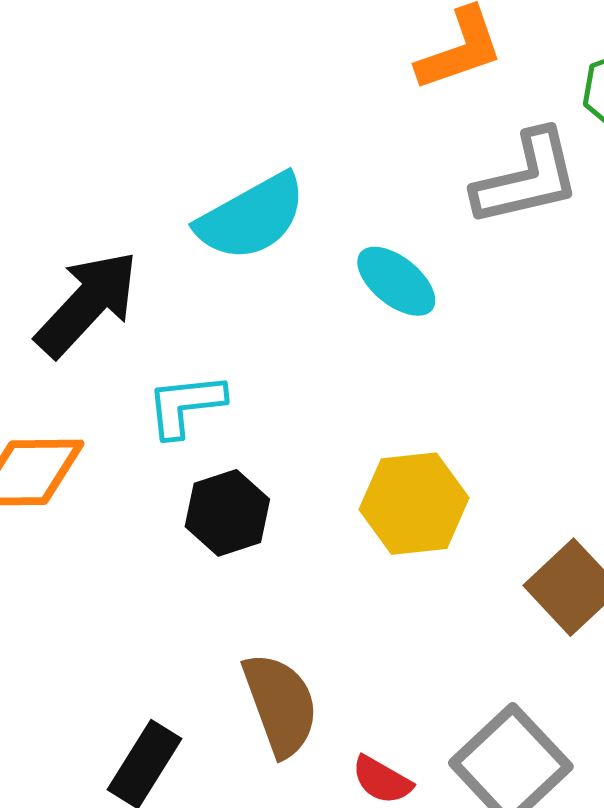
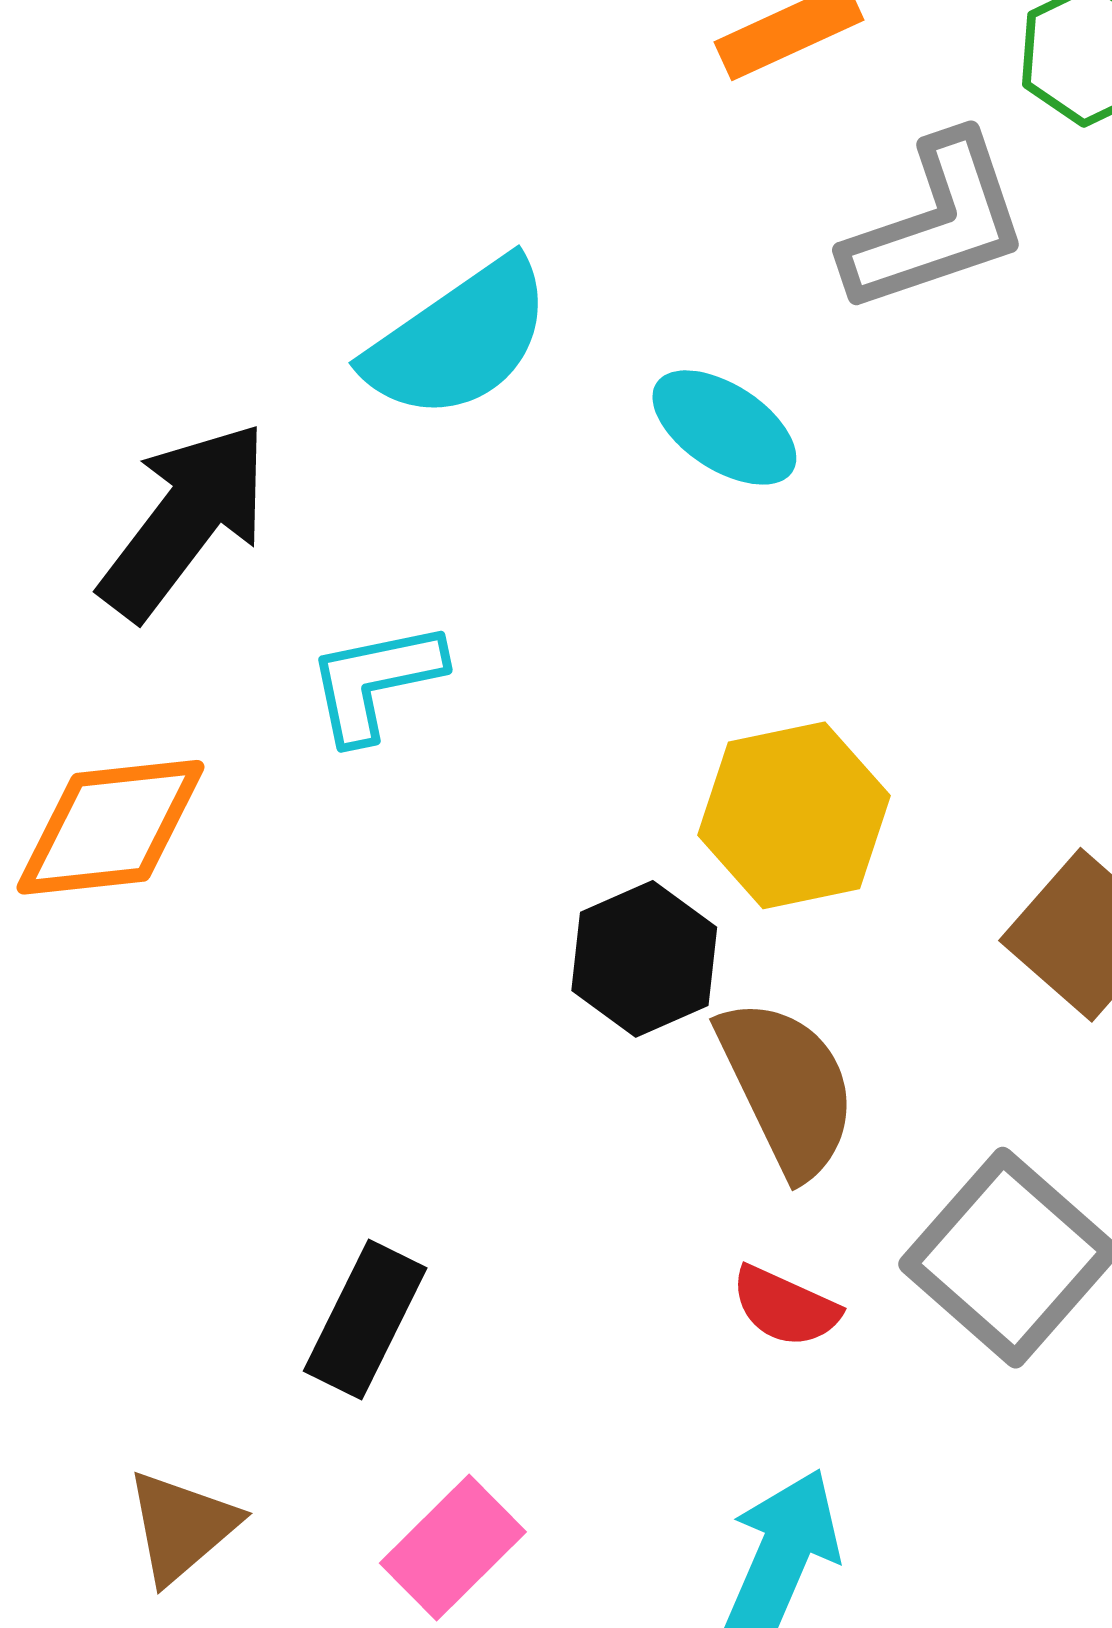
black hexagon: (227, 513) -> (644, 959), moved
brown semicircle: (280, 704) -> (787, 1087), moved

